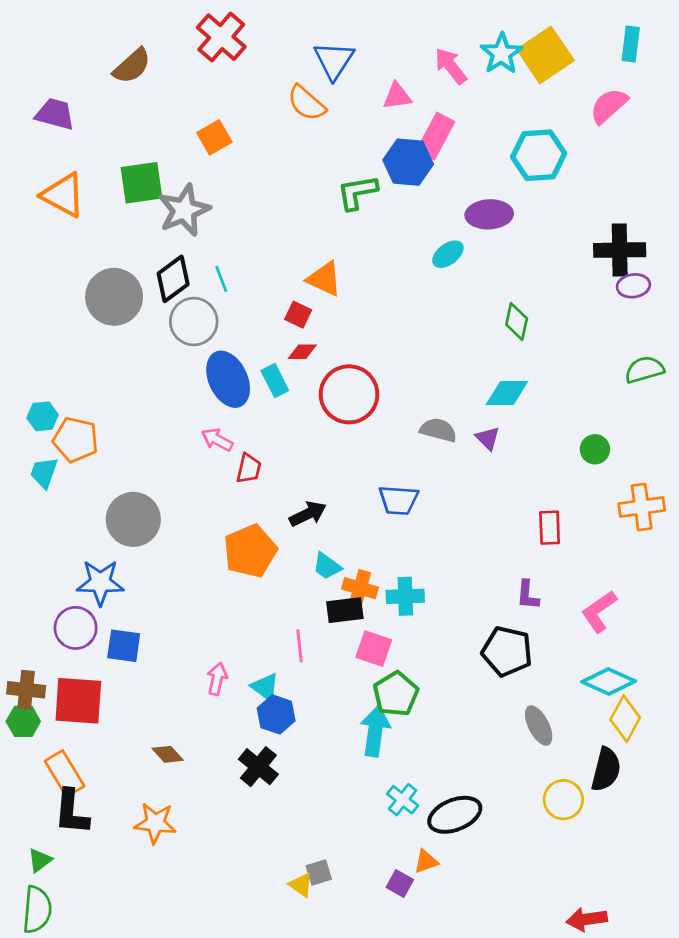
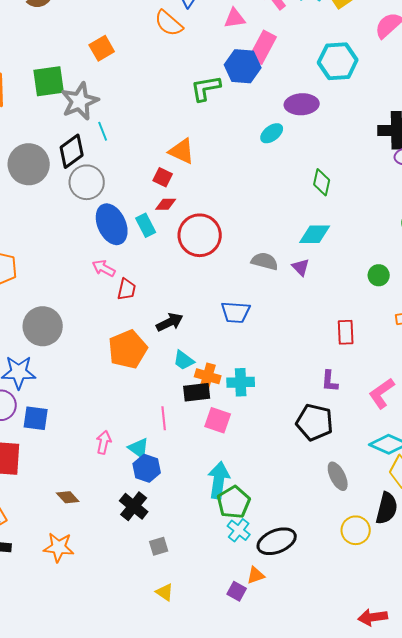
cyan line: (221, 279) -> (103, 131), moved
green pentagon: (396, 694) -> (234, 502), moved
gray square: (319, 872) -> (159, 546), moved

